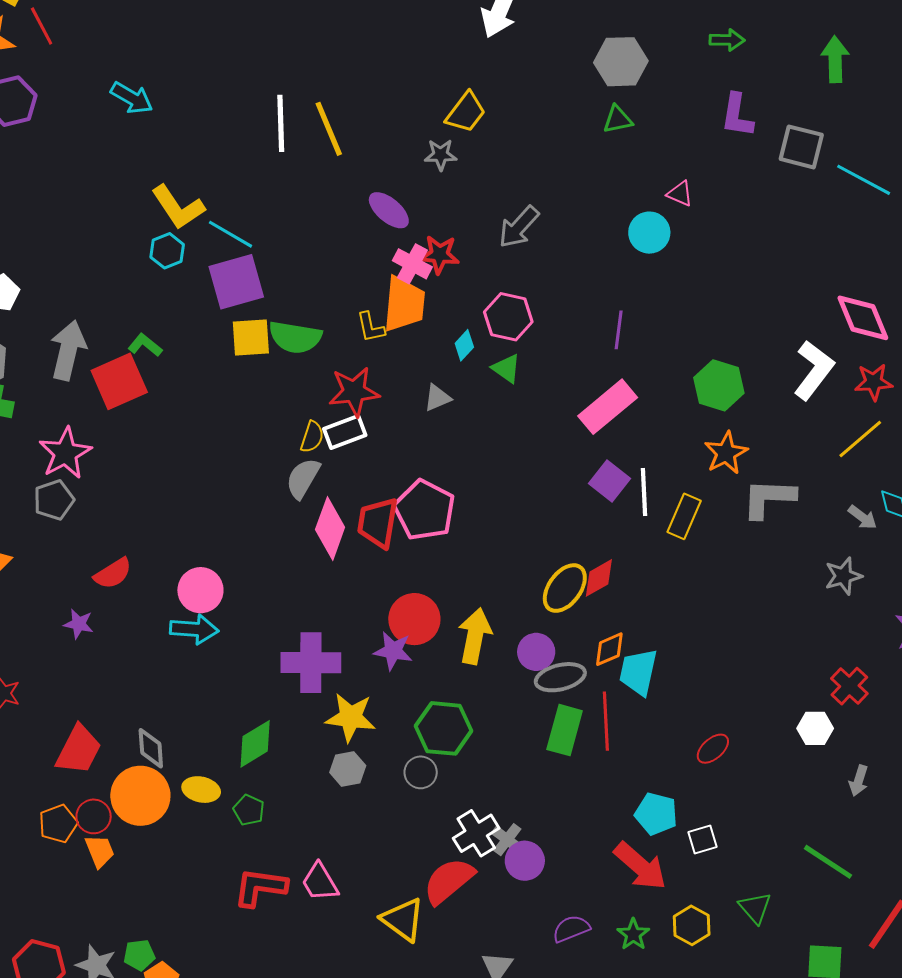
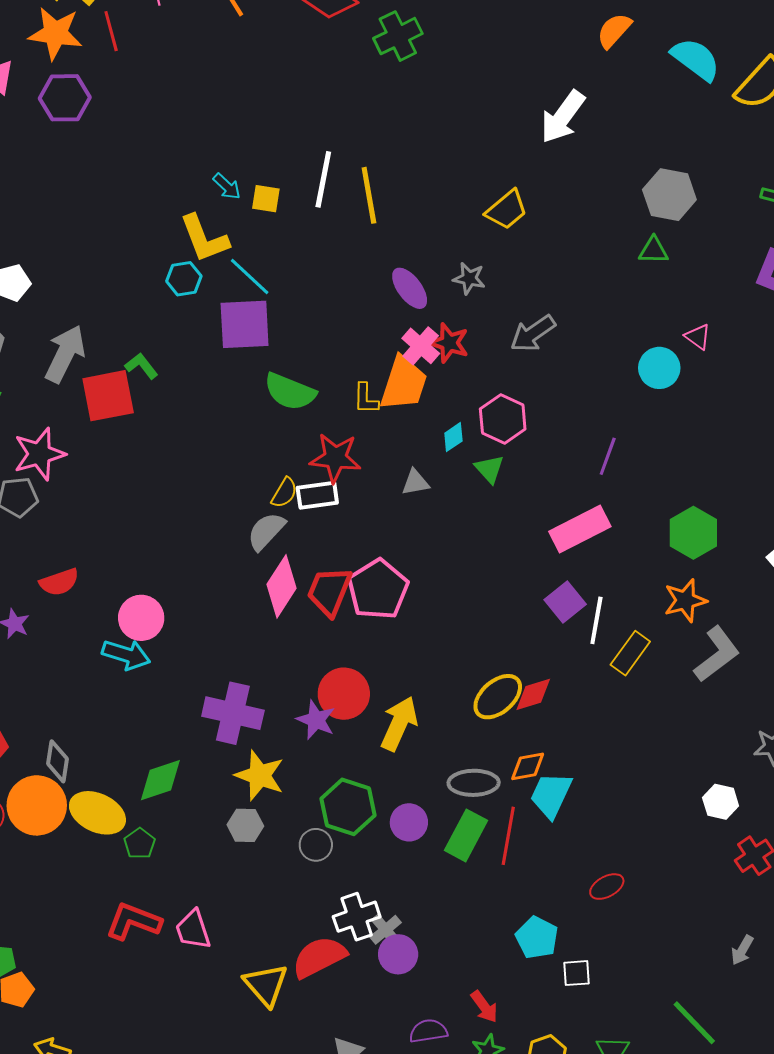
cyan arrow: (132, 98) -> (227, 186), moved, size x0.7
gray star: (441, 155) -> (469, 278), moved
yellow square: (251, 337) -> (266, 199), moved, size x0.7
gray L-shape: (769, 498) -> (717, 654), turned 128
purple circle: (536, 652) -> (409, 822), moved
white hexagon: (815, 728) -> (721, 802), moved
yellow ellipse: (201, 790) -> (97, 813), size x1.5
red arrow: (640, 866) -> (484, 1007), moved, size x0.6

